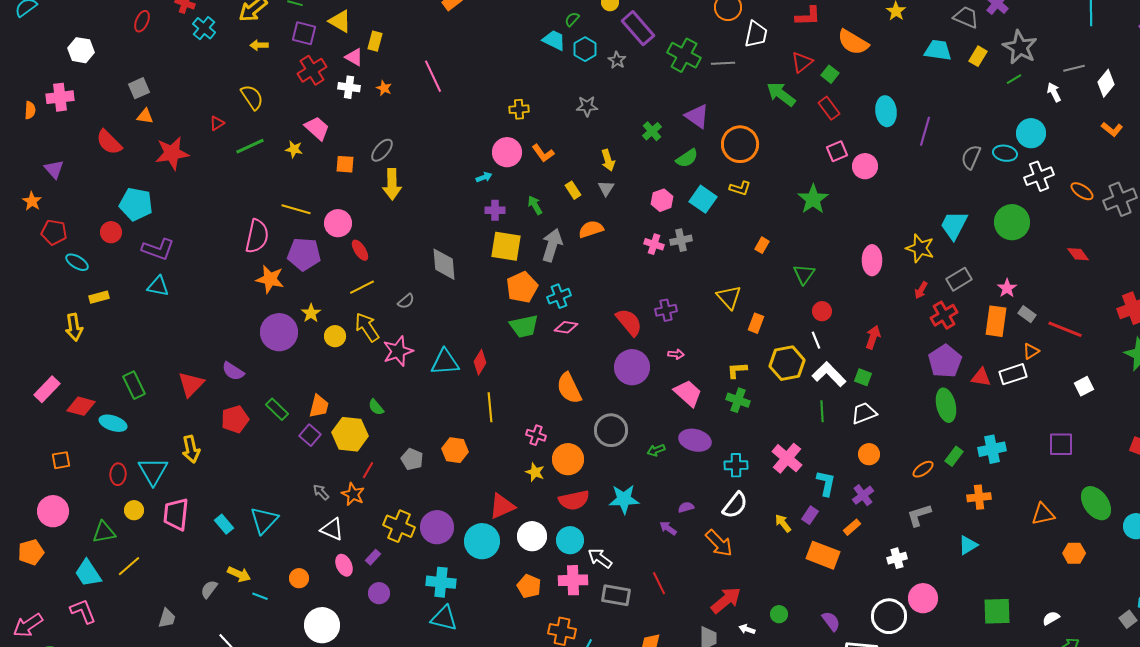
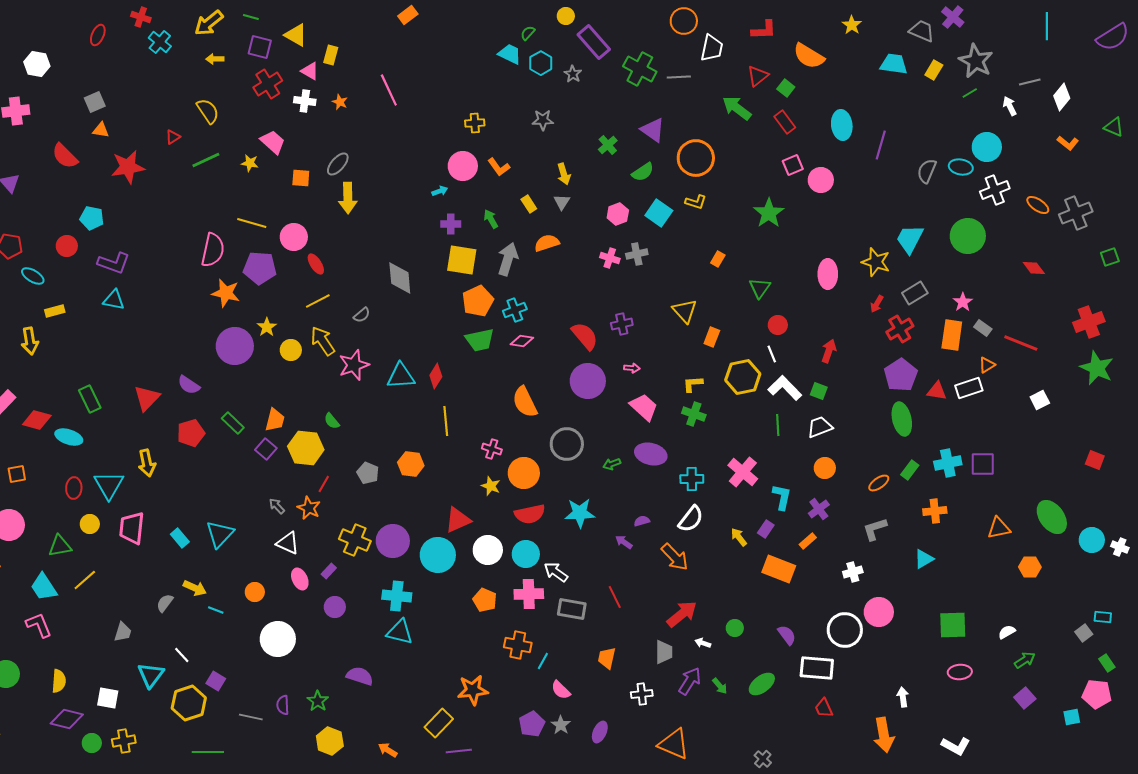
cyan pentagon: (136, 204) -> (92, 218), size x0.7
purple square: (1061, 444) -> (983, 464), moved

